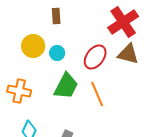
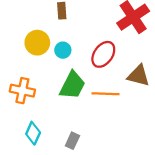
brown triangle: (128, 54) -> (138, 76), moved
orange line: (97, 94) -> (105, 94), turned -65

